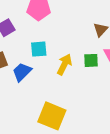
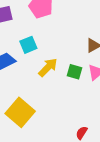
cyan square: (39, 49) -> (28, 45), turned -36

